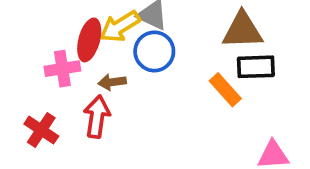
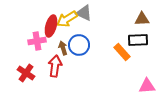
brown triangle: (242, 30) -> (142, 19), moved, size x0.7
blue circle: (154, 51) -> (79, 45), moved
brown arrow: (112, 82) -> (63, 48), turned 80

